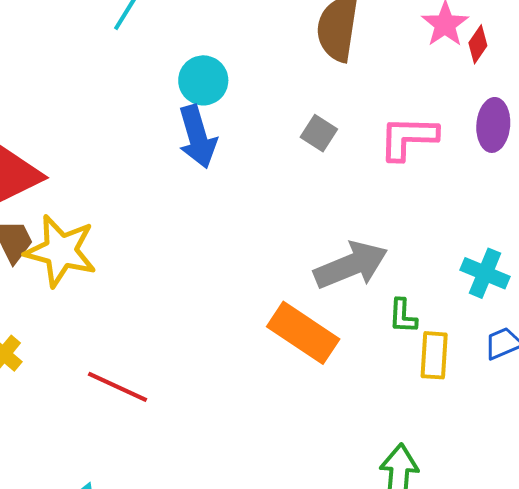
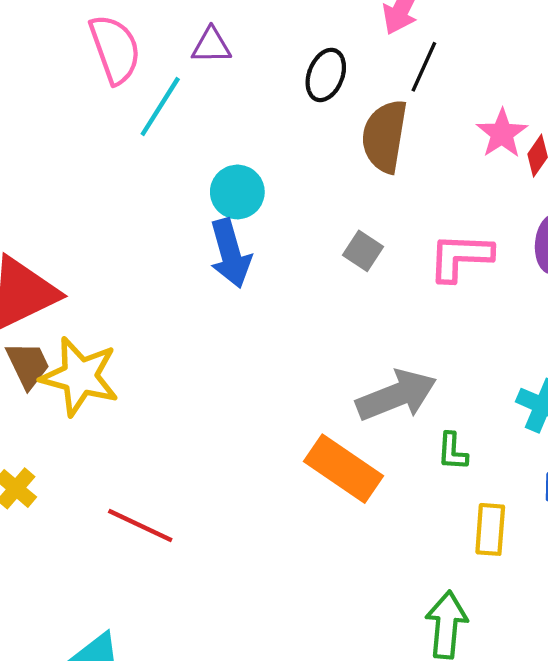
yellow rectangle: (434, 355) -> (490, 529), moved

